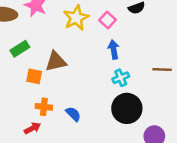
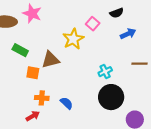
yellow star: (76, 18) -> (73, 39), moved
green rectangle: (20, 49) -> (20, 50), turned 63
blue arrow: (114, 49) -> (128, 34), moved, turned 77

